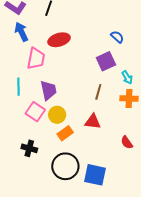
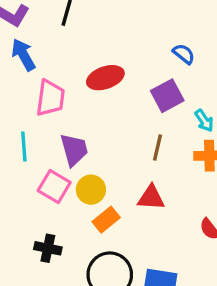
red ellipse: (59, 40) -> (105, 78), moved

